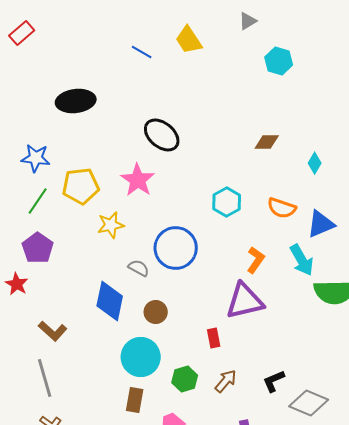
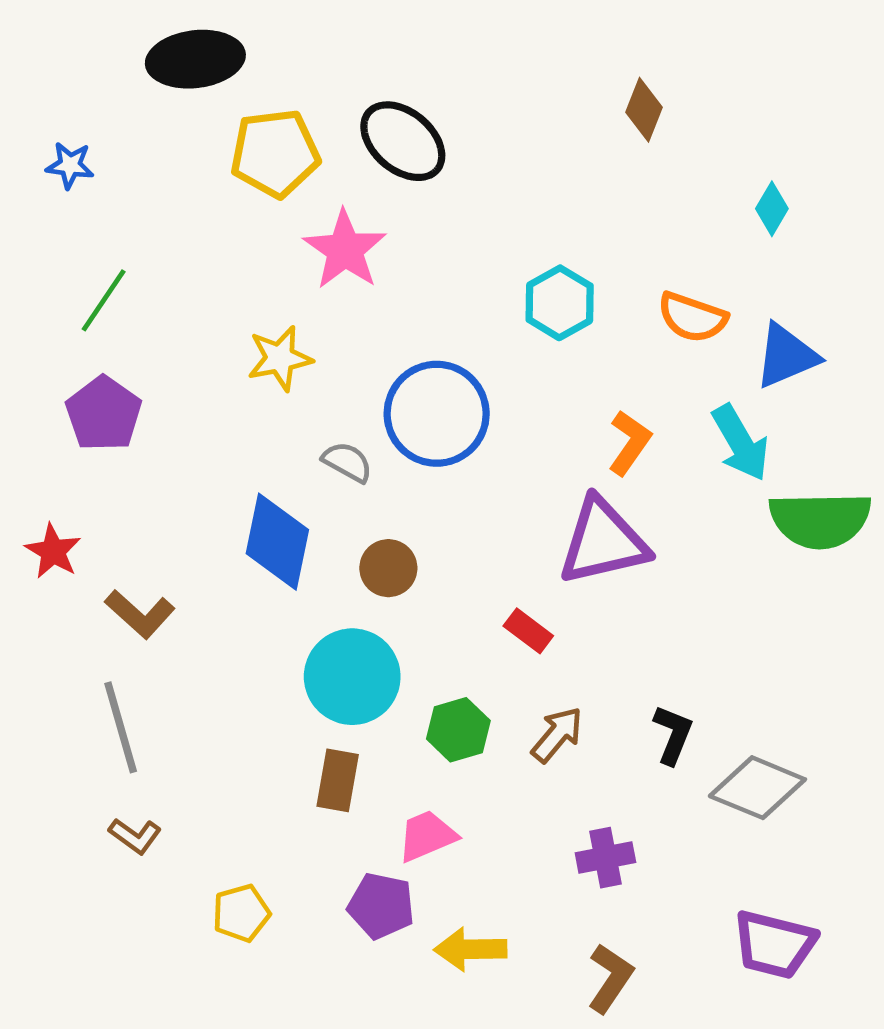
brown diamond: (267, 142) -> (644, 110), moved, turned -70
blue star: (36, 158) -> (70, 165), moved, size x0.7
yellow pentagon: (81, 186) -> (275, 153), moved
red star: (17, 284) -> (53, 551), moved
red rectangle: (214, 338) -> (528, 631), turned -42
black L-shape: (274, 381) -> (673, 735), turned 135

